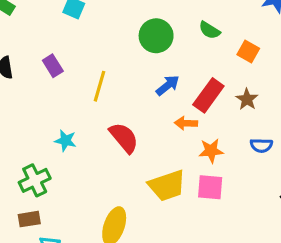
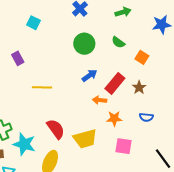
yellow line: (99, 86) -> (42, 87), moved, turned 72
red semicircle: (124, 138) -> (56, 129), moved
cyan star: (65, 141) -> (24, 144), moved, size x1.6
pink square: (210, 187) -> (123, 146), moved

